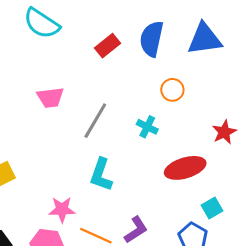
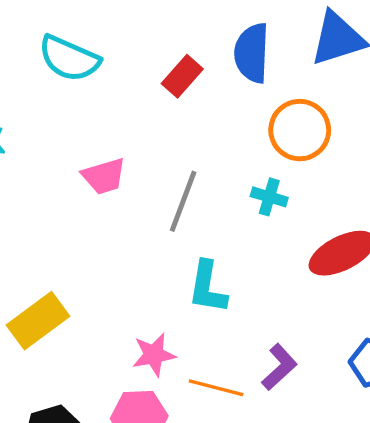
orange circle: (172, 90) -> (300, 130), size x1.6

